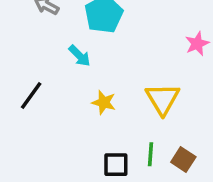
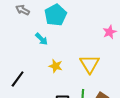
black line: (31, 95) -> (18, 79), moved

